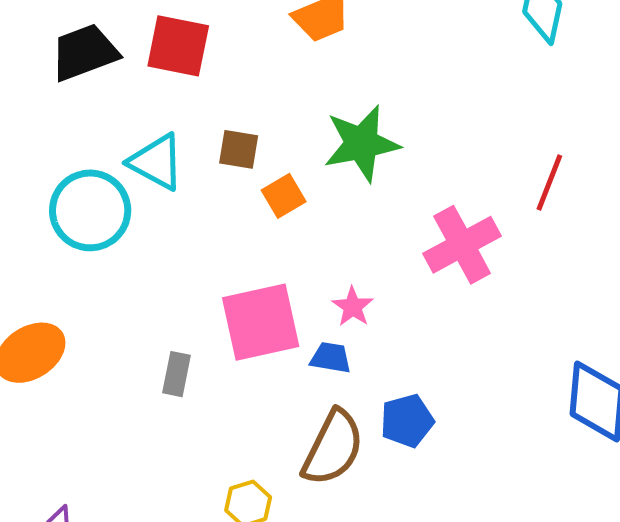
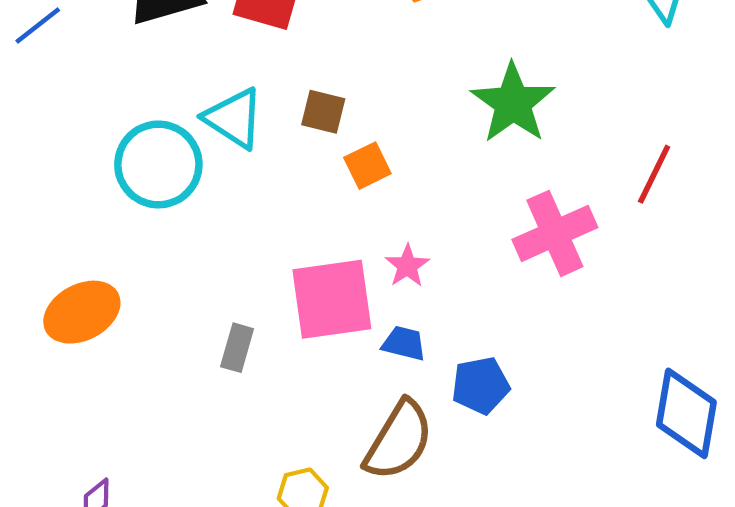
green star: (362, 143) -> (513, 103), moved, turned -30
pink star: (353, 307) -> (407, 266), moved
blue pentagon: (407, 421) -> (481, 385), moved

